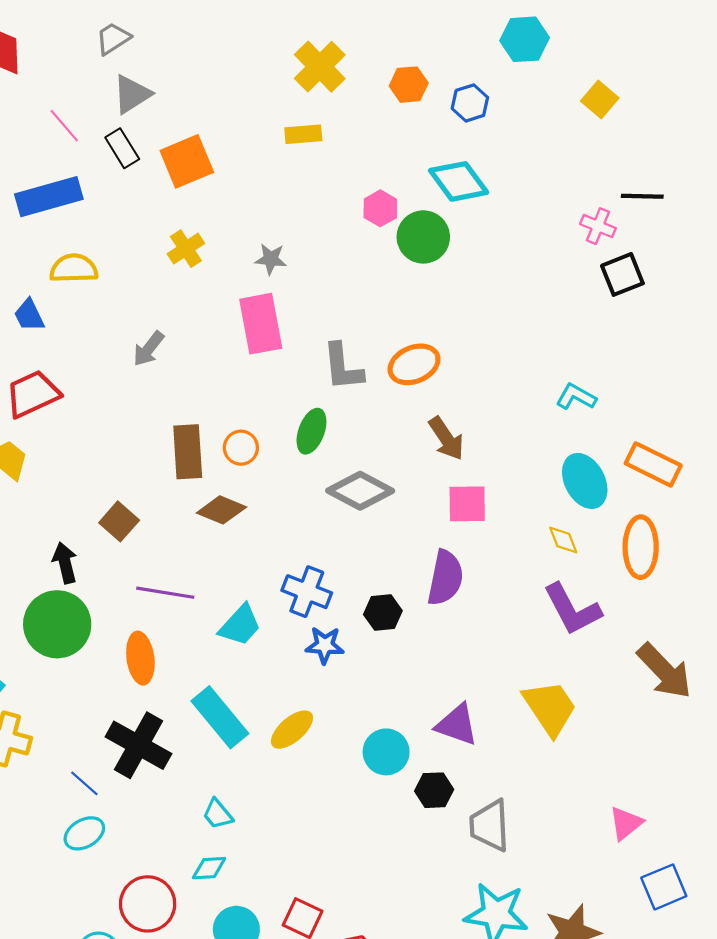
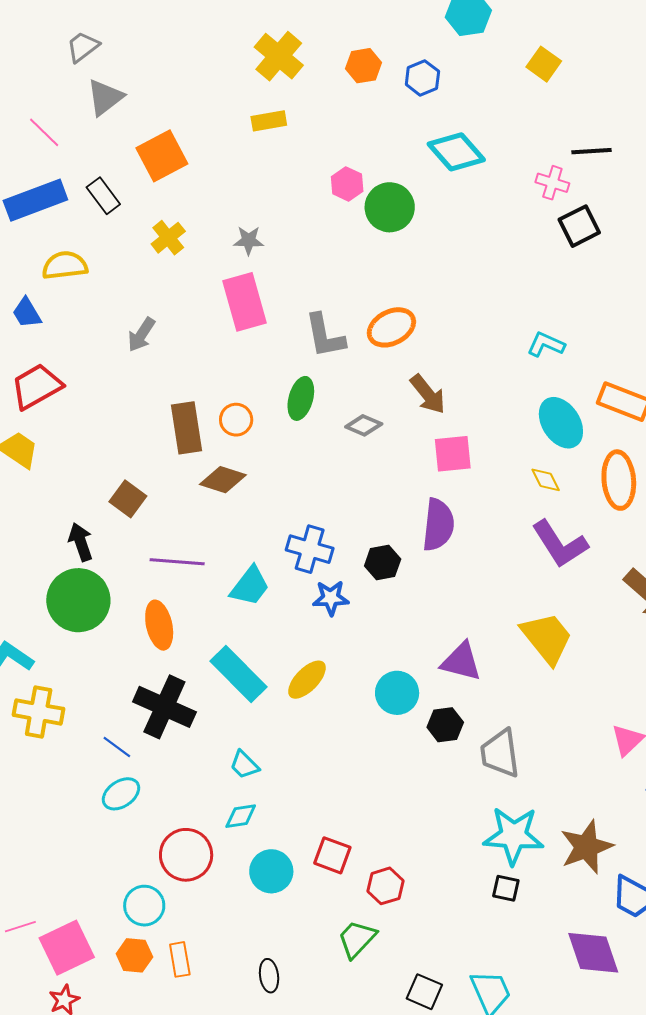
black rectangle: (122, 148) -> (103, 196), moved
cyan diamond: (459, 181) -> (456, 152), moved
gray diamond: (360, 491) -> (364, 425), moved, size x0.6

